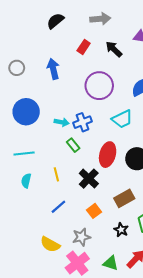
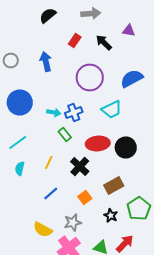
cyan line: (24, 153) -> (18, 142), turned -30
red ellipse: (108, 155) -> (98, 144), turned 70
yellow line: (56, 174) -> (49, 162), turned 40

